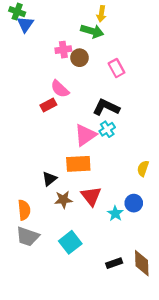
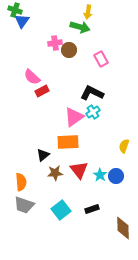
pink semicircle: (60, 89) -> (32, 77), moved
cyan star: (115, 213) -> (100, 175), moved
black rectangle: (114, 263) -> (92, 209), moved

